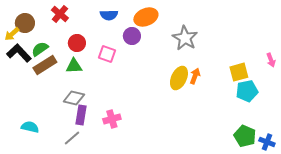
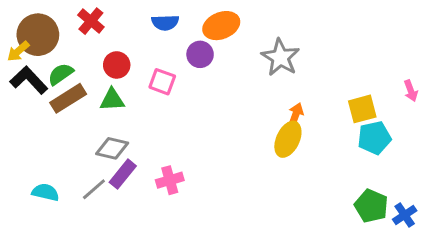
brown circle: (25, 23) -> (38, 35), size x1.4
yellow ellipse: (179, 78) -> (288, 139), moved
purple rectangle: (81, 115) -> (123, 174), turned 30
gray line: (72, 138) -> (94, 189), moved
blue cross: (267, 142) -> (405, 215), turned 35

